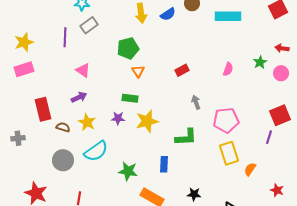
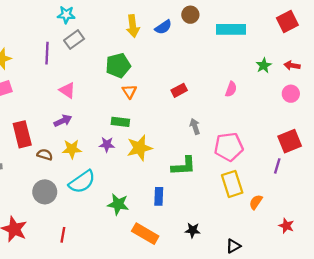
green star: (260, 62) -> (264, 65), moved
yellow star: (87, 122) -> (72, 149), turned -30

